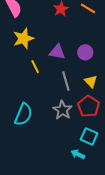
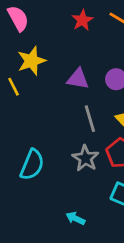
yellow line: (35, 67) -> (14, 87), moved
cyan arrow: (78, 154) -> (75, 218), moved

